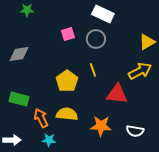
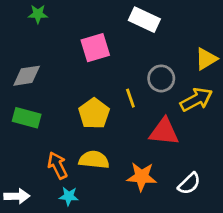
pink square: (68, 34) -> (95, 48), size x1.5
gray circle: (96, 39) -> (161, 78), moved
green rectangle: (19, 99) -> (27, 118), moved
white semicircle: (135, 131) -> (189, 184), turned -54

